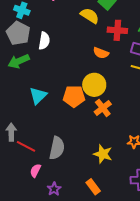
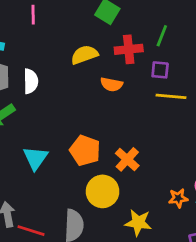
yellow semicircle: (90, 16) -> (84, 55), moved, turned -42
yellow circle: (94, 85) -> (103, 191), moved
orange pentagon: (74, 96) -> (85, 150), turned 30

